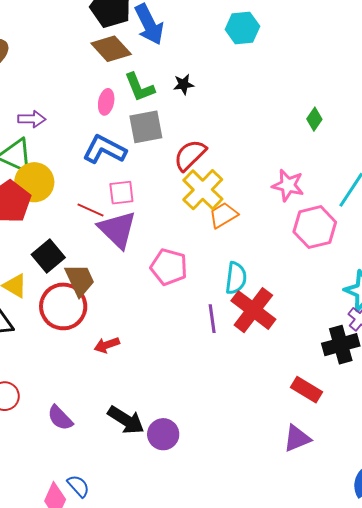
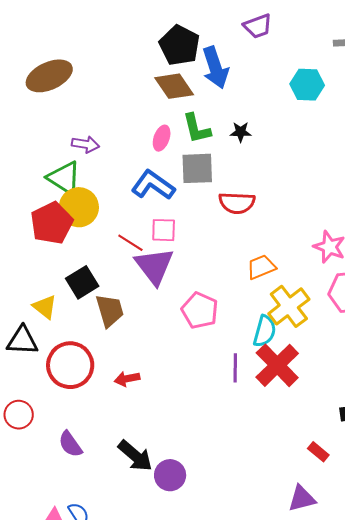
red semicircle: (190, 155) -> (237, 203), turned -141
yellow cross: (203, 190) -> (289, 306), moved
red circle: (63, 306) -> (70, 365), moved
red rectangle: (307, 390) -> (318, 452), size x0.7

